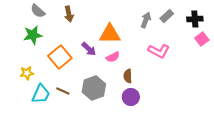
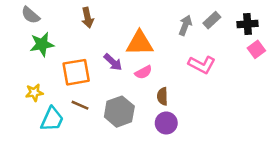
gray semicircle: (38, 11) -> (30, 15), moved
orange square: (60, 57) -> (76, 72), turned 30
brown line: (63, 91) -> (80, 105), moved

